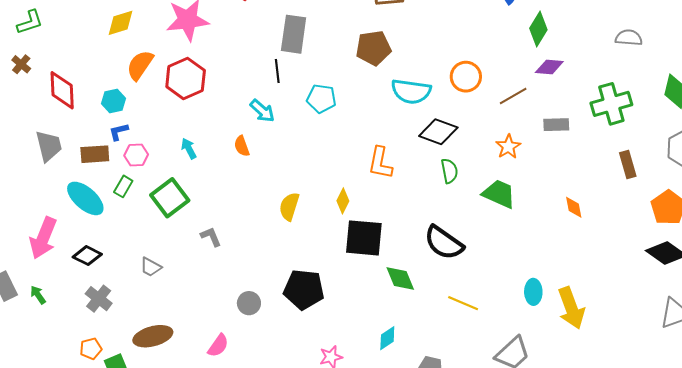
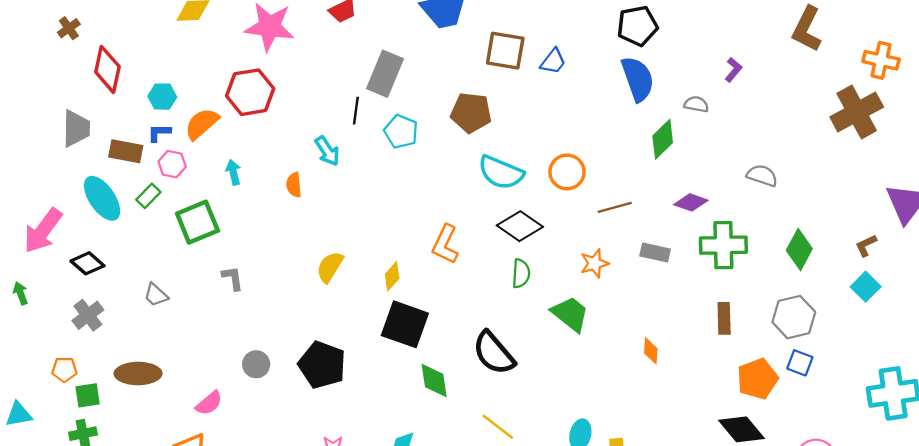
orange semicircle: (140, 65) -> (202, 124), moved
purple diamond: (549, 67) -> (691, 202), moved
cyan pentagon: (321, 99) -> (401, 132), moved

